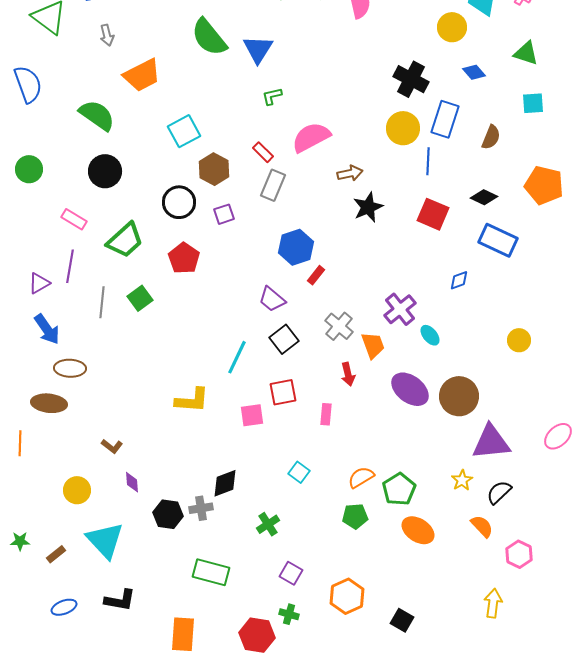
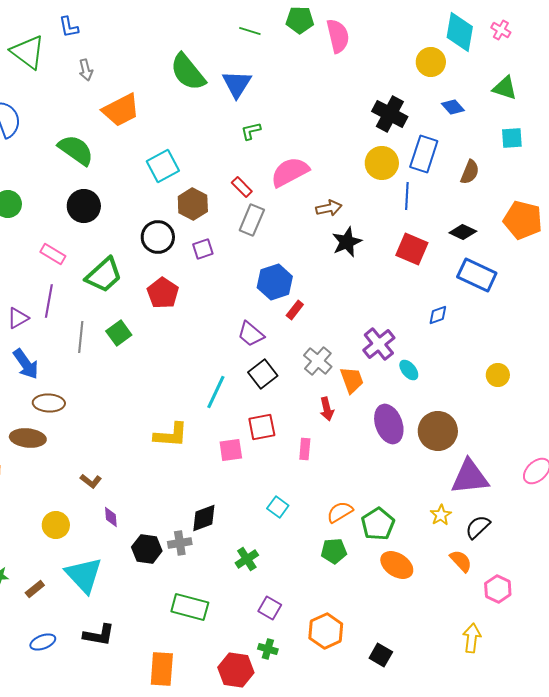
purple ellipse: (410, 389) -> (389, 424), turned 33

